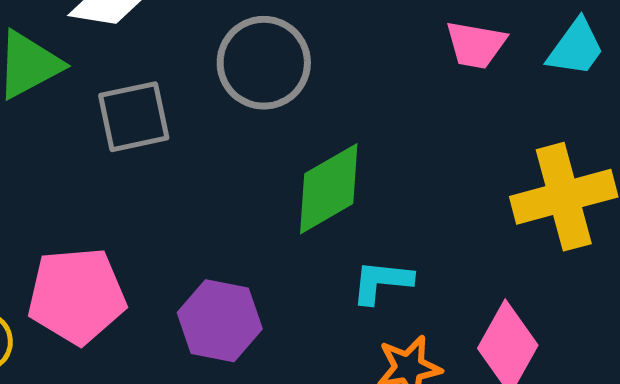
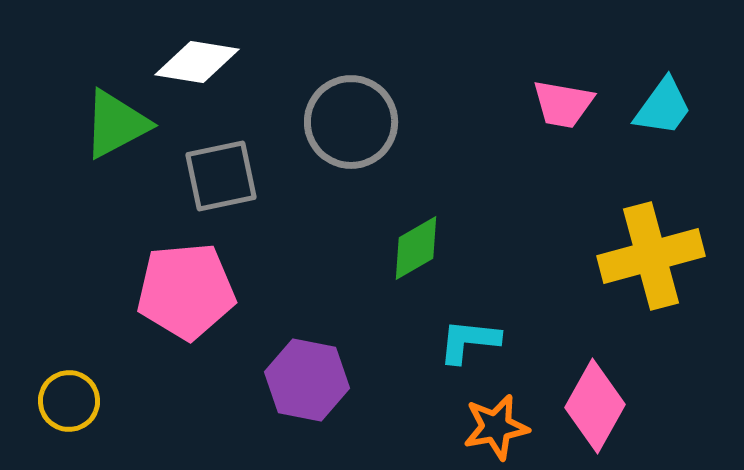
green diamond: (329, 189) -> (416, 248), size x0.7
pink pentagon: (77, 296) -> (186, 291), moved

